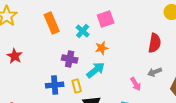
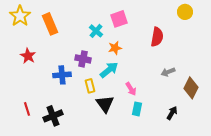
orange rectangle: (52, 23) -> (50, 24), moved
red semicircle: (155, 43) -> (157, 37), moved
pink arrow: (136, 84) -> (131, 89), moved
blue cross: (55, 85) -> (62, 75), moved

